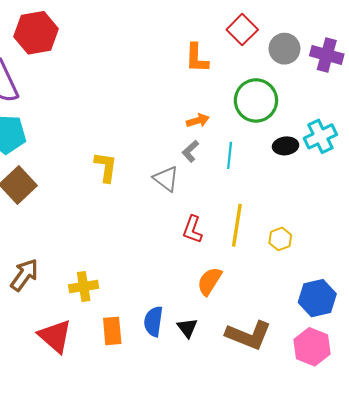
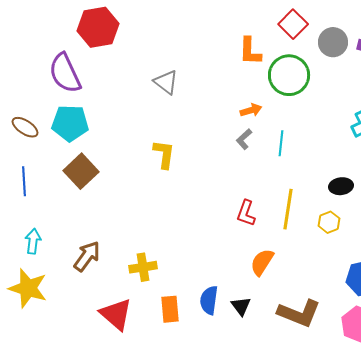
green circle: (256, 100) -> (289, 75), moved
black ellipse: (286, 146) -> (341, 186), moved
gray triangle: (166, 179) -> (166, 82), moved

